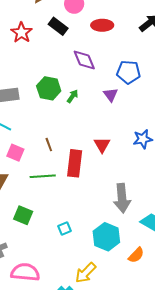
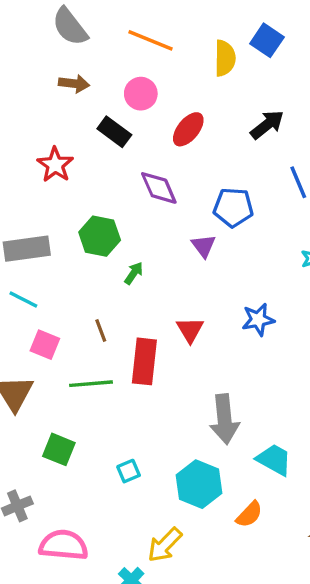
red ellipse: (102, 25) -> (188, 129), turned -50
red star: (22, 33) -> (55, 165), moved
green arrow: (73, 96) -> (134, 273), moved

